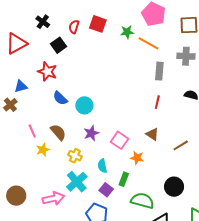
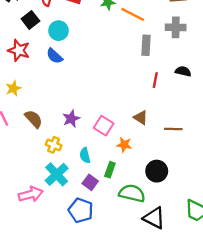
blue semicircle: (60, 98) -> (54, 56), moved
red line: (157, 102) -> (155, 80), moved
cyan circle: (84, 105) -> (59, 31), moved
brown line: (181, 145) -> (173, 129), turned 35
yellow star: (43, 150) -> (13, 88), moved
black circle: (174, 187) -> (157, 171), moved

